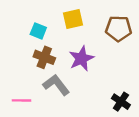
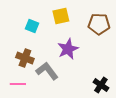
brown cross: (44, 57) -> (25, 58), moved

